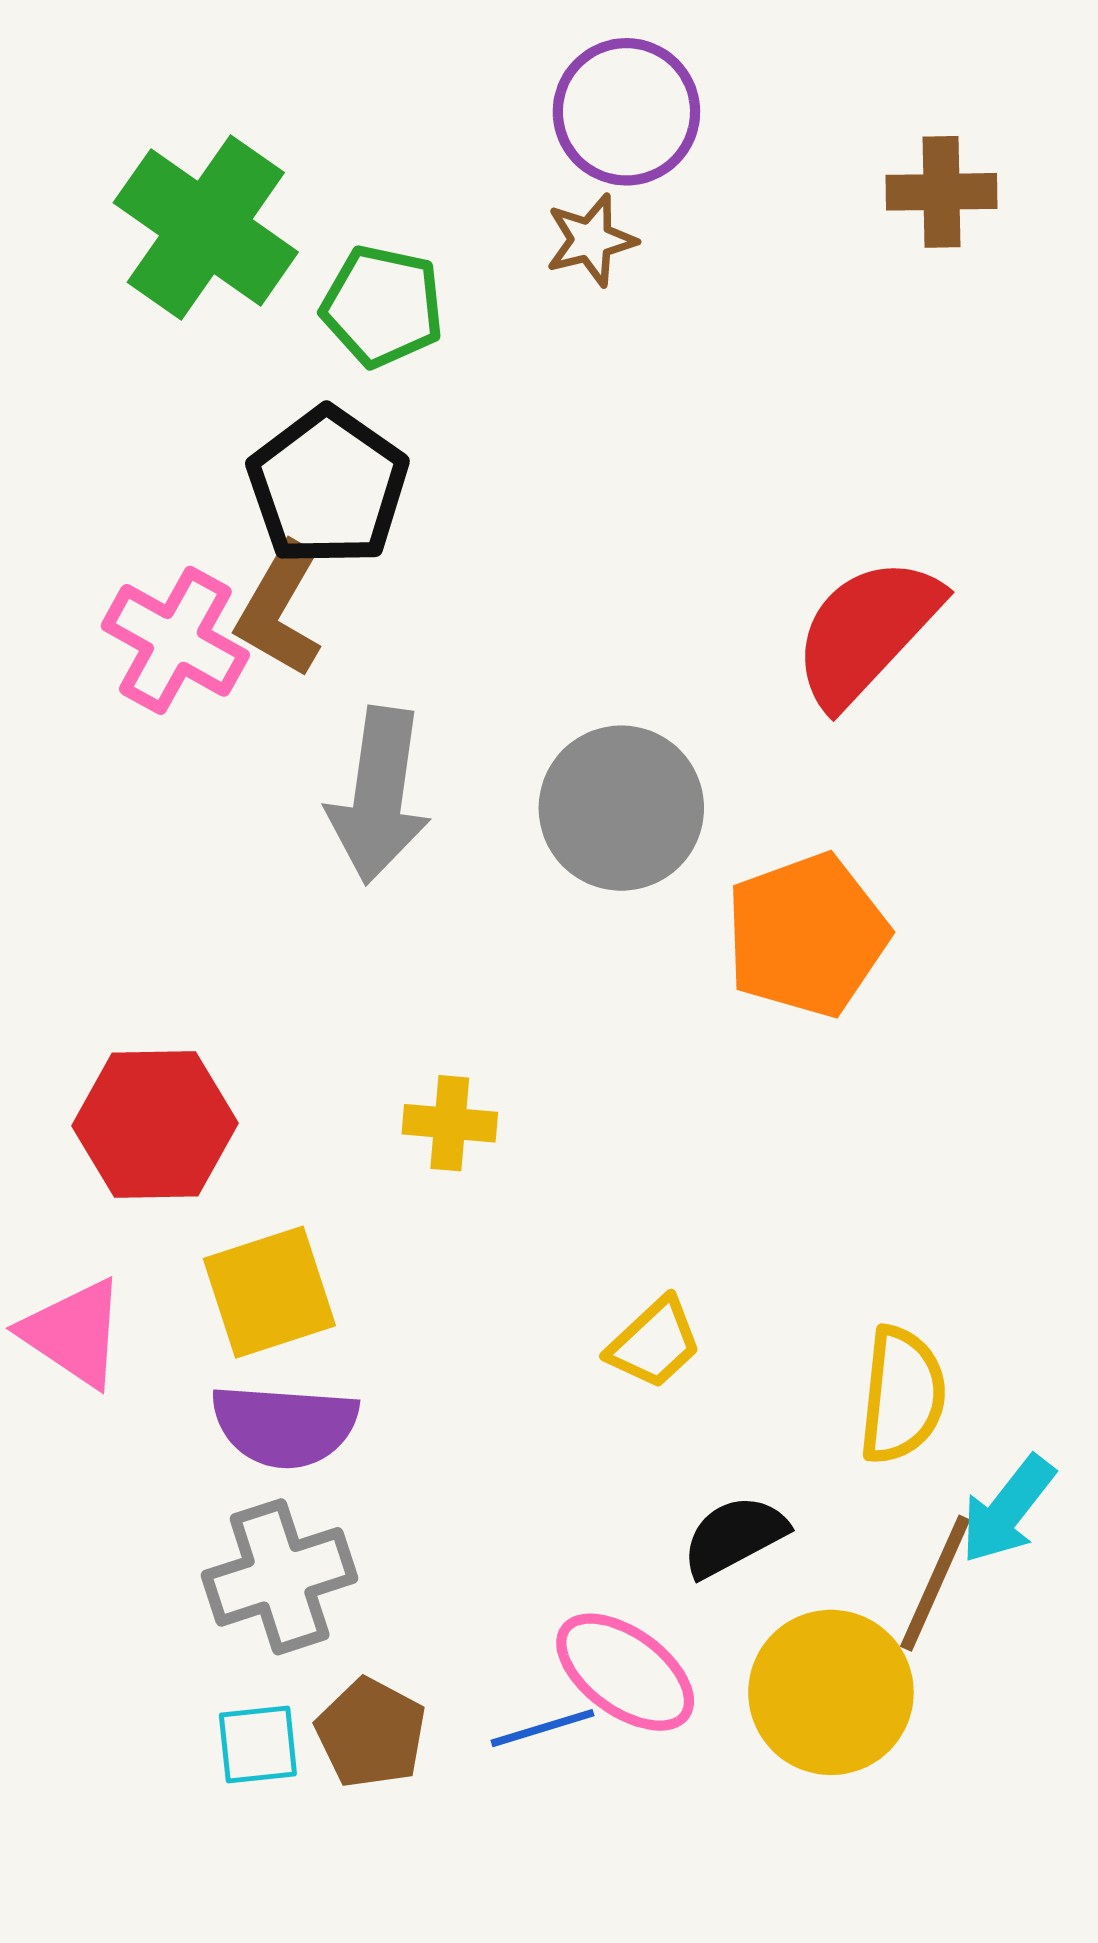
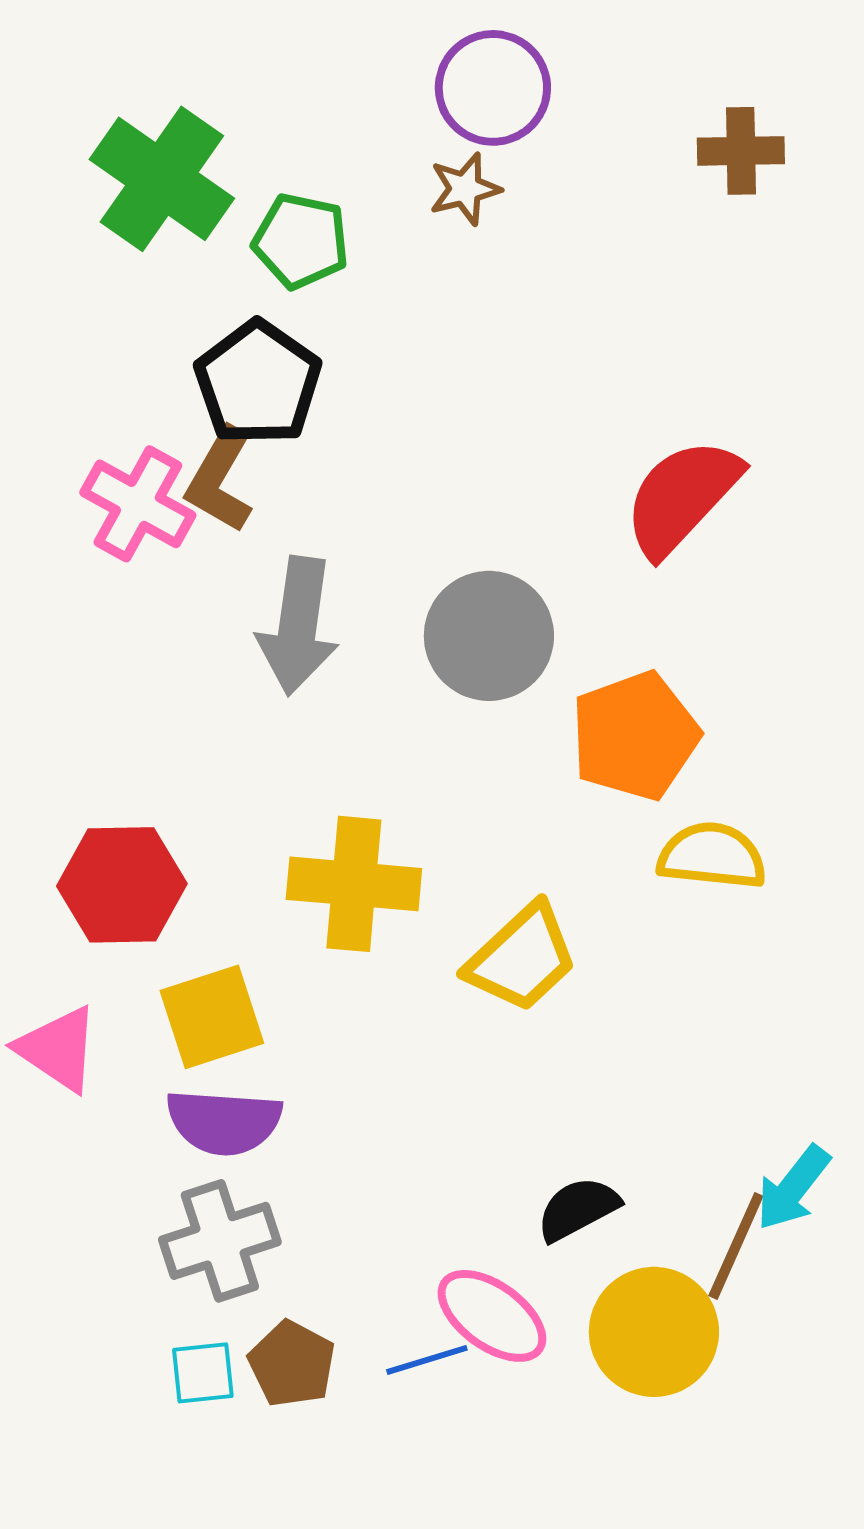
yellow cross: (450, 1123) -> (354, 884), size x1.8
yellow trapezoid: (654, 1343) -> (522, 958), moved, size x1.5
yellow semicircle: (902, 1395) -> (712, 856), moved, turned -90

